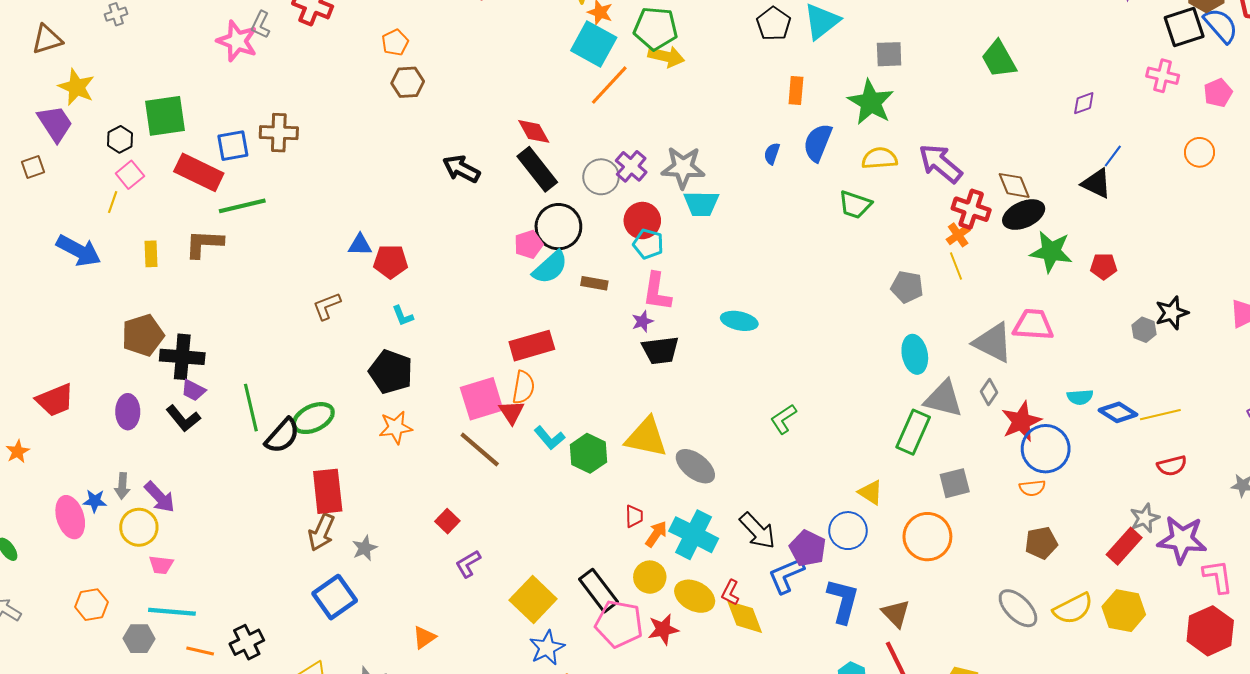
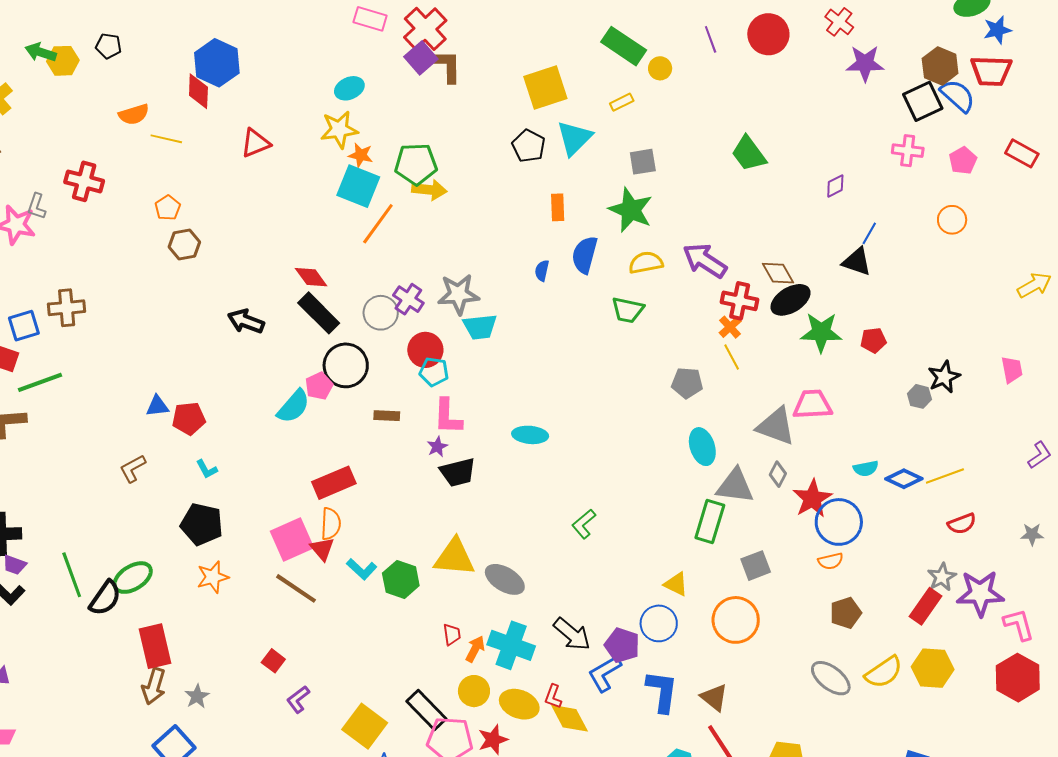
cyan semicircle: (550, 267) -> (293, 406), moved

